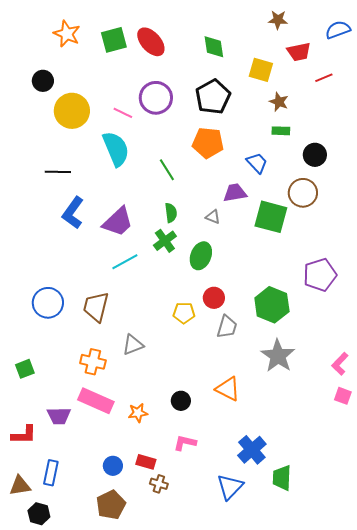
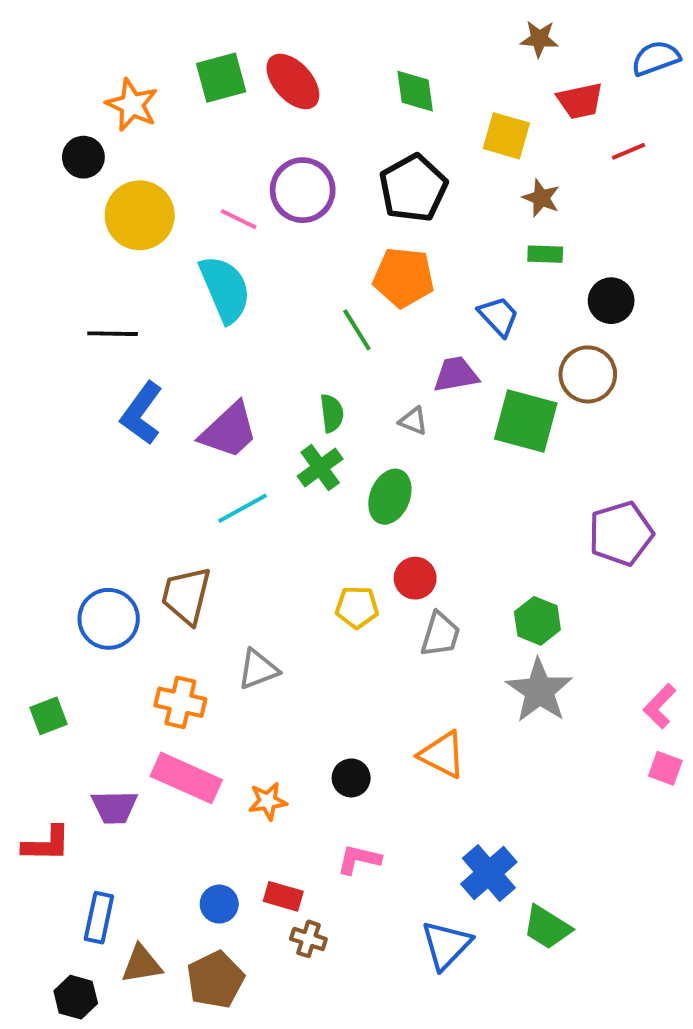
orange star: (67, 34) -> (132, 105), moved
green line: (167, 170) -> (357, 330), moved
blue circle: (48, 303) -> (109, 619), moved
green hexagon: (272, 305) -> (537, 621), moved, size x0.7
green trapezoid: (282, 478) -> (547, 927), turned -60
brown triangle: (20, 486) -> (142, 964), moved

